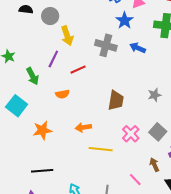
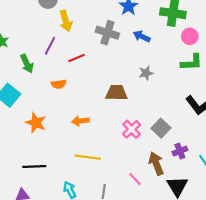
gray star: (154, 95) -> (146, 73), moved
brown trapezoid: (116, 101) -> (116, 93), turned -100
orange star: (42, 130) -> (36, 123), turned 30
yellow line: (101, 149) -> (88, 157), moved
brown arrow: (154, 165) -> (156, 164), size x1.5

